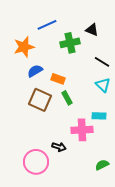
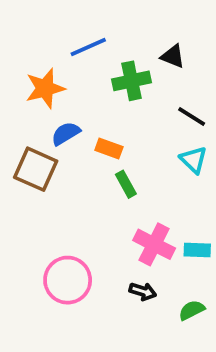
brown square: (40, 100) -> (36, 169), moved
cyan rectangle: (99, 116) -> (197, 250), moved
pink cross: (82, 130) -> (154, 244), turned 30
black arrow: (59, 147) -> (143, 291), moved
pink circle: (36, 162) -> (68, 280), moved

